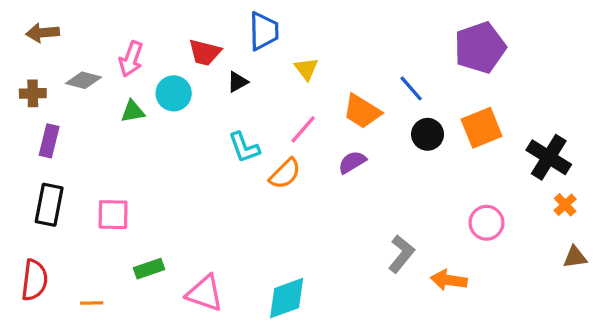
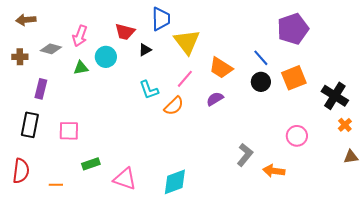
yellow triangle: (306, 69) -> (187, 42), size x1.8
blue line: (411, 88) -> (261, 58), moved
purple rectangle: (49, 141) -> (41, 89), moved

